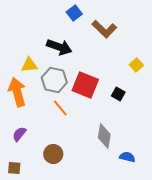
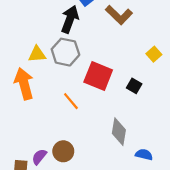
black arrow: (59, 47) -> (70, 19), moved, turned -90
gray hexagon: (54, 80) -> (65, 52), moved
purple semicircle: (19, 134) -> (39, 157), moved

